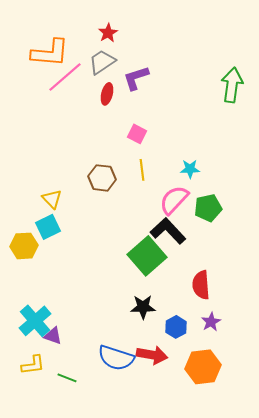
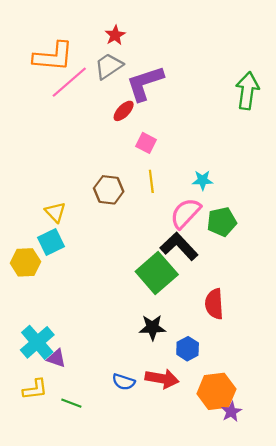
purple L-shape: (136, 78) -> (145, 83), size x1.4
red ellipse: (107, 94) -> (124, 111), moved, turned 30
purple star: (211, 322) -> (231, 412), moved
blue semicircle: (116, 358) -> (124, 382), size x0.6

